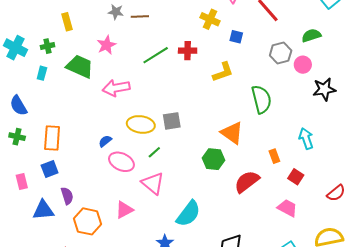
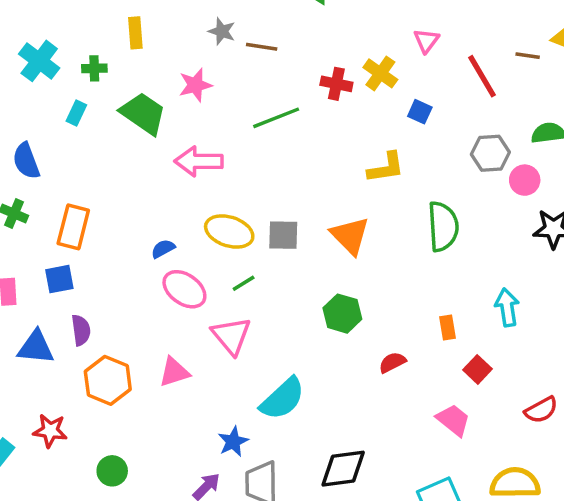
red cross: (188, 51) -> (336, 84), moved
orange triangle: (232, 133) -> (350, 236), moved
red semicircle: (247, 182) -> (392, 362), size x0.6

